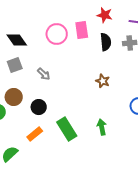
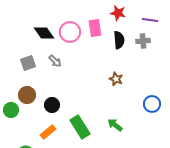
black diamond: (17, 40) -> (44, 33), moved
gray arrow: (44, 74) -> (55, 61), moved
green arrow: (102, 127) -> (115, 125), turned -42

